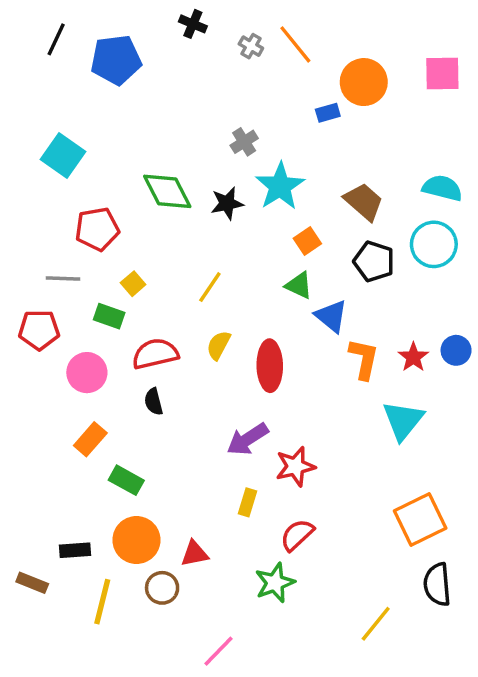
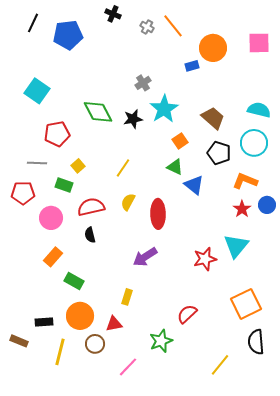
orange L-shape: (364, 359) -> (245, 181), moved, turned -80
red star: (295, 467) -> (205, 259), moved
yellow rectangle: (248, 502) -> (127, 297), moved
red semicircle: (297, 535) -> (187, 314), moved
pink line: (218, 651) -> (128, 367), moved

